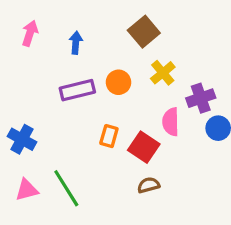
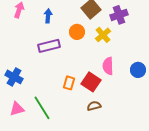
orange circle: (118, 82) -> (77, 32), moved
purple cross: (201, 98) -> (119, 15), moved
orange rectangle: (109, 136) -> (69, 83), moved

